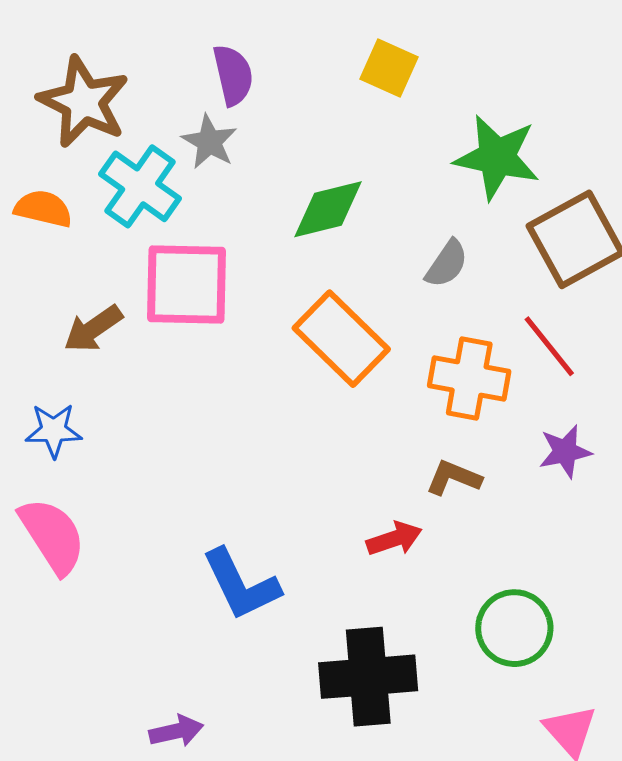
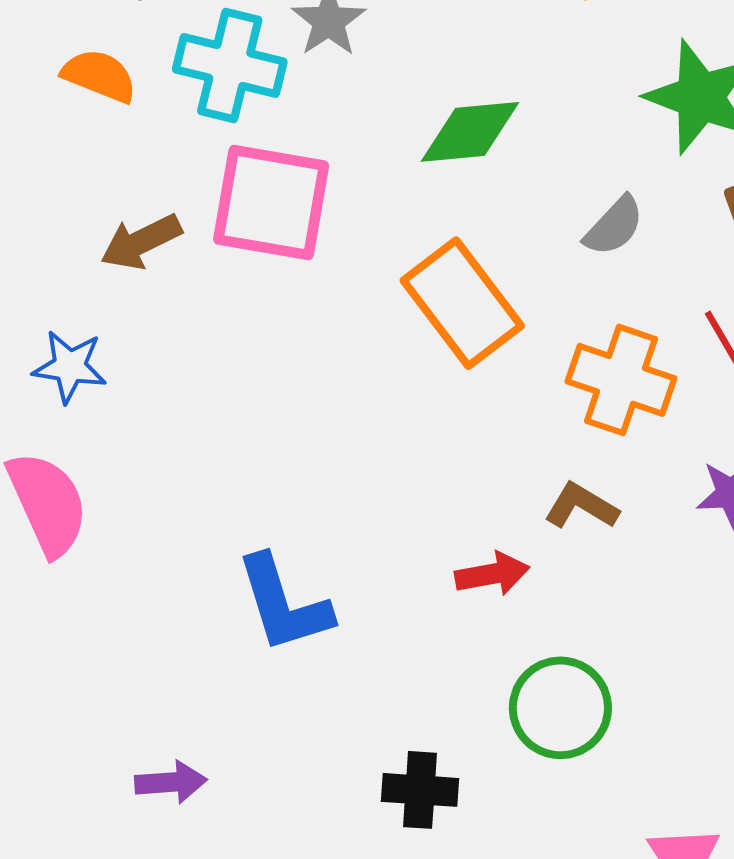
cyan cross: (140, 186) -> (230, 66), turned -30
green circle: (514, 628) -> (560, 708), moved
black cross: (368, 677) -> (420, 790), moved, size x0.6

